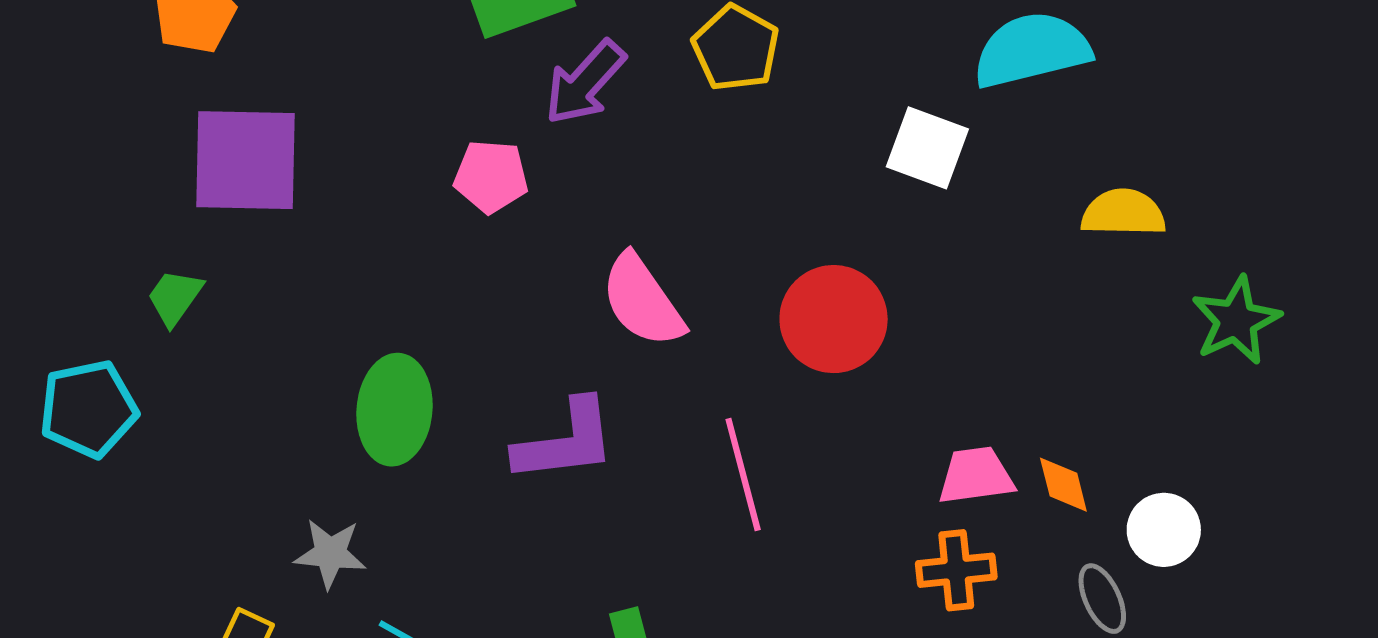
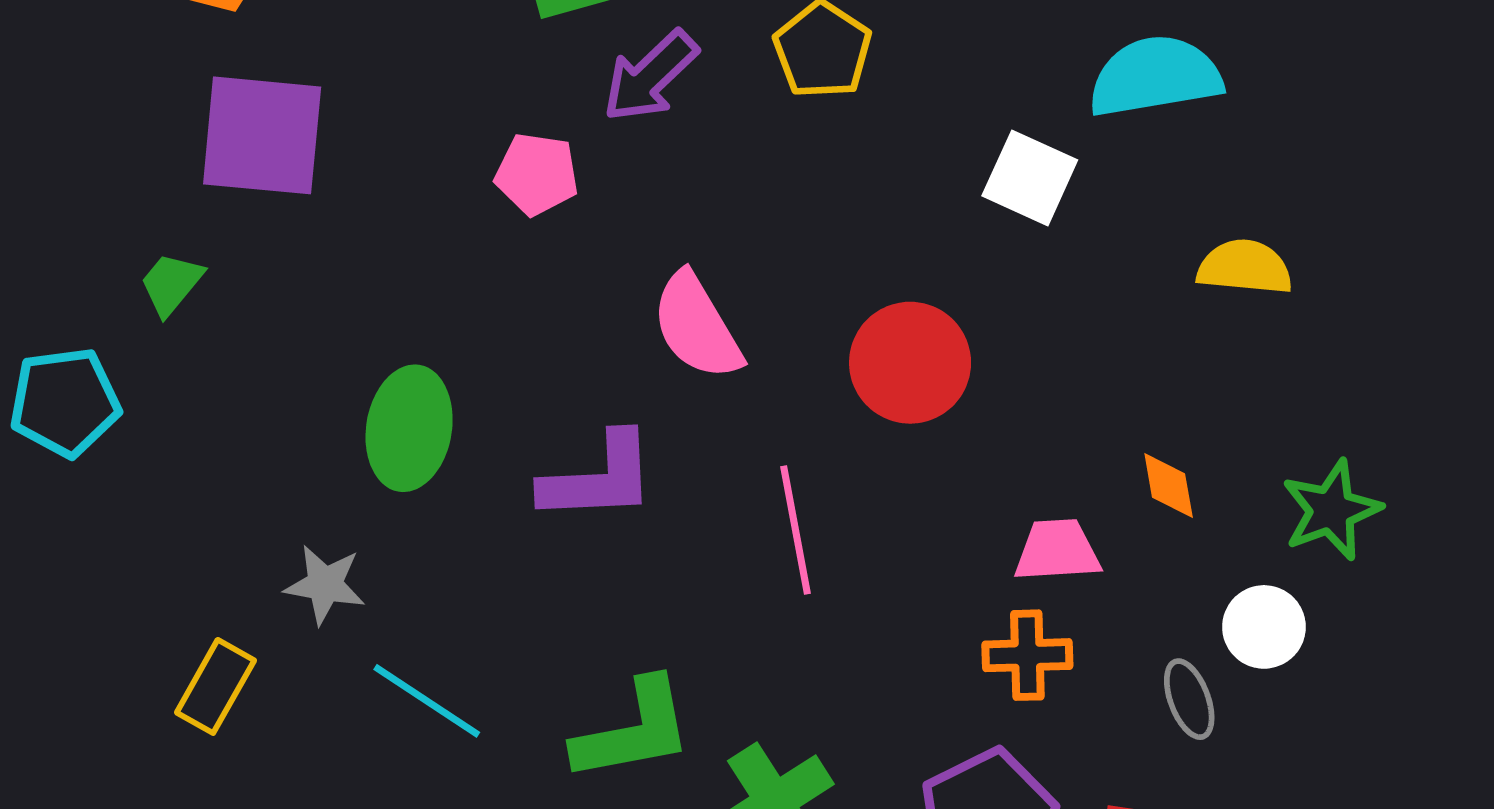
green star: (1236, 321) -> (1331, 510), moved
orange diamond: (1063, 485) -> (1169, 485), moved

